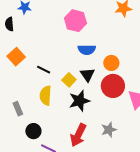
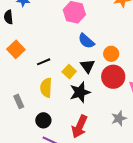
blue semicircle: (87, 50) -> (86, 41), turned 42
black line: (44, 70) -> (44, 62), turned -48
gray star: (109, 130) -> (119, 118), moved
black circle: (33, 131) -> (43, 120), moved

